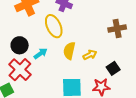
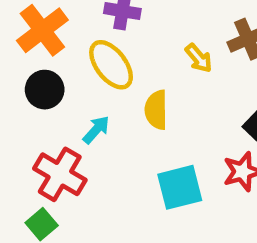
black circle: (20, 45) -> (45, 90), moved
yellow arrow: (90, 55) -> (199, 58), moved, turned 88

